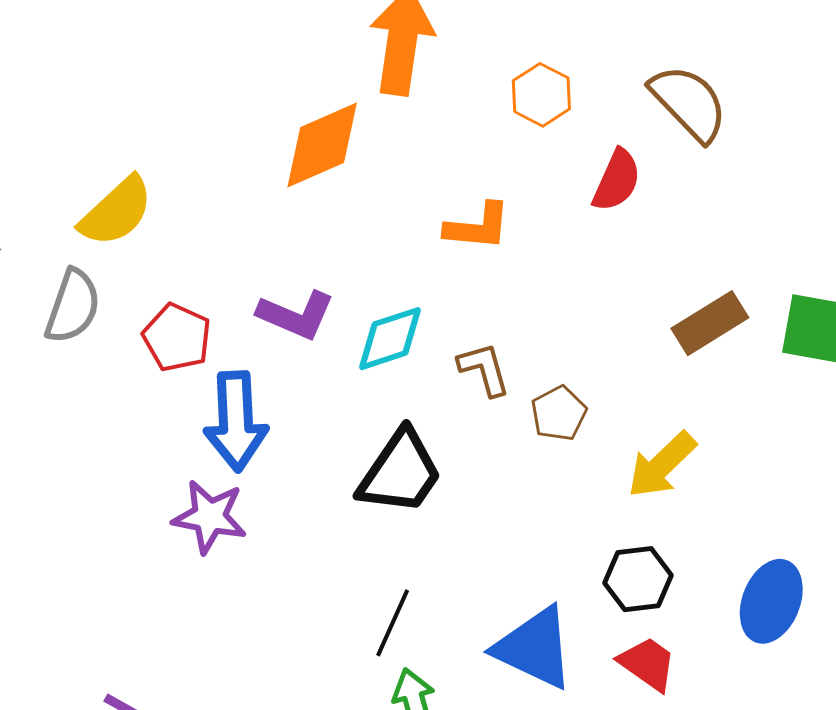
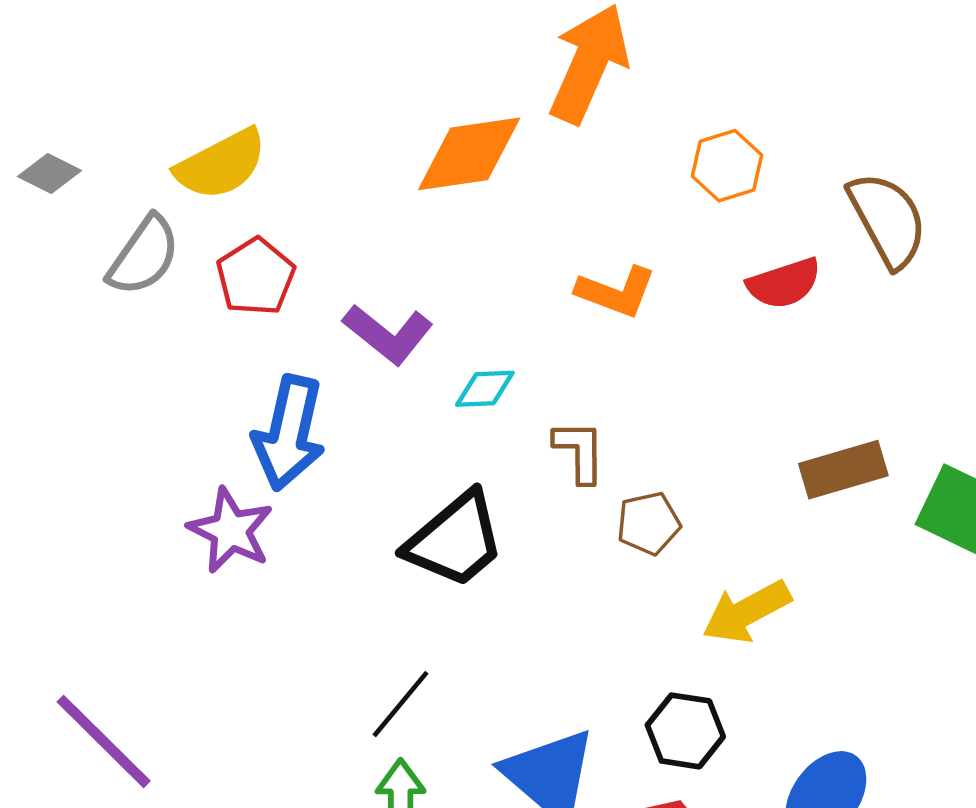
red semicircle: (617, 180) -> (784, 283), turned 32
red pentagon: (177, 338) -> (256, 277), moved
cyan diamond: (390, 339) -> (485, 389), size x0.7

